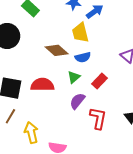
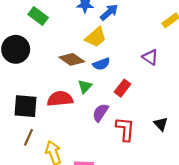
yellow trapezoid: (80, 33) -> (96, 37), turned -110
green triangle: (74, 77) -> (85, 86), moved

